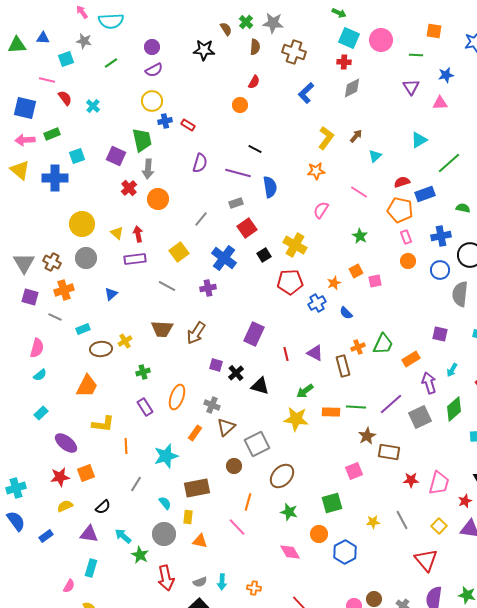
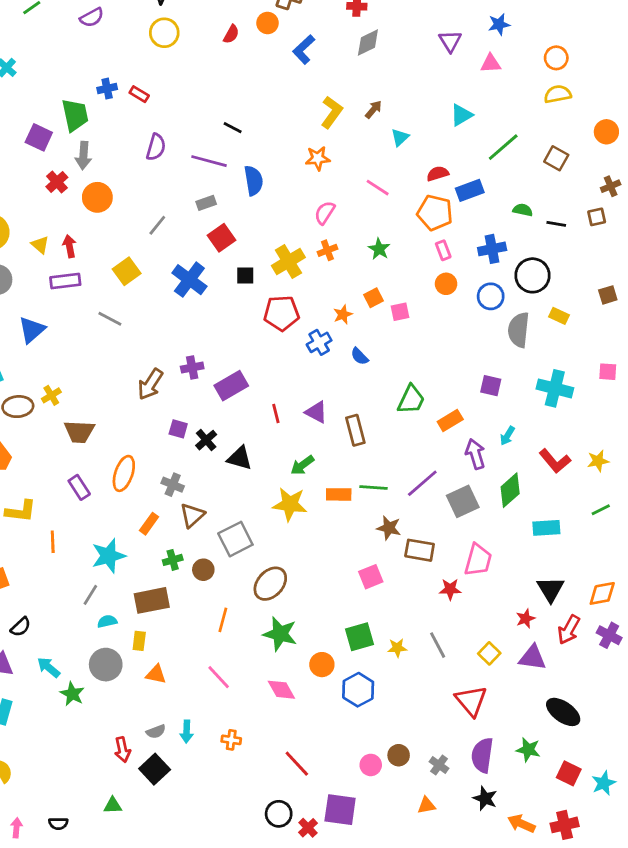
yellow circle: (152, 101) -> (164, 33), moved
orange circle: (240, 105) -> (268, 23), moved
yellow cross: (295, 245) -> (288, 261), turned 30
black square: (264, 255) -> (245, 275), turned 32
purple cross: (208, 288) -> (192, 367), moved
blue triangle: (111, 294) -> (32, 330), size x1.5
brown trapezoid: (162, 329) -> (79, 432), moved
purple rectangle: (254, 334) -> (231, 386), turned 35
orange cross: (358, 347) -> (327, 250), moved
green cross: (143, 372) -> (173, 560), moved
brown star: (367, 436) -> (389, 528), turned -30
pink trapezoid: (439, 483) -> (478, 560), moved
gray line: (136, 484) -> (90, 595), moved
cyan semicircle: (165, 503) -> (107, 621), turned -64
green square: (332, 503) -> (360, 637), moved
green star: (289, 512) -> (280, 634), size x1.4
pink line: (237, 527) -> (219, 677), moved
red arrow: (166, 578) -> (122, 750), moved, size x0.7

